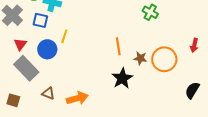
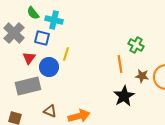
green cross: (150, 12) -> (136, 45), moved
red triangle: (20, 44) -> (29, 58), moved
gray rectangle: (26, 68) -> (28, 86), turned -60

